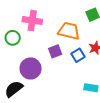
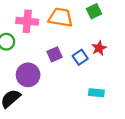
orange trapezoid: (69, 31) -> (61, 17), moved

